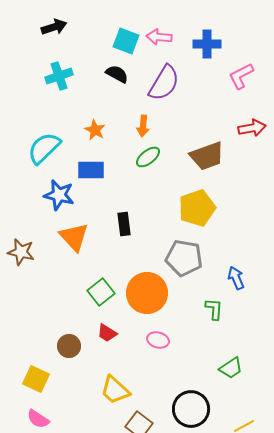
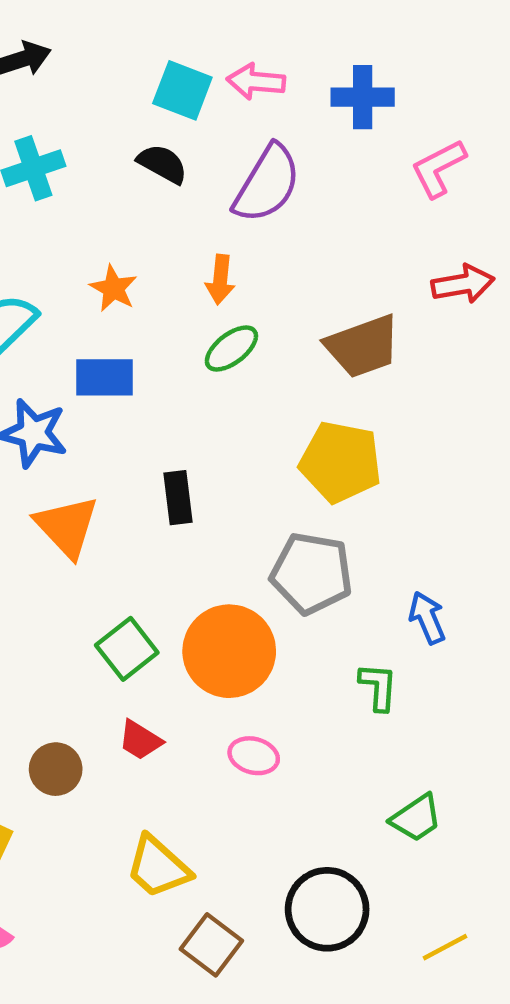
yellow pentagon: (197, 208) -> (340, 462), turned 30

